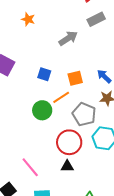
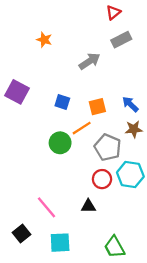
red circle: (69, 142) -> (102, 179), moved, size x0.7

